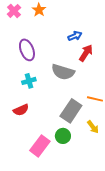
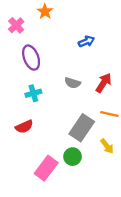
pink cross: (14, 11) -> (16, 25), moved
red arrow: (86, 53) -> (104, 83), moved
gray semicircle: (63, 72) -> (73, 83), size x0.6

